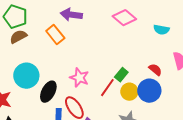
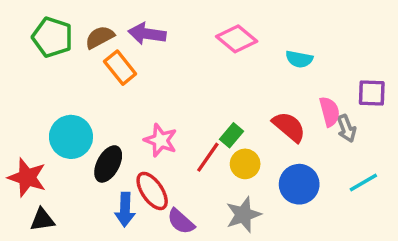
brown semicircle: (18, 37) -> (100, 37), moved
red semicircle: (155, 70) -> (289, 127), size x1.5
blue circle: (149, 91) -> (299, 184), moved

